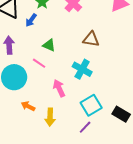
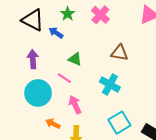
blue arrow: (31, 20) -> (56, 33), turned 88
pink arrow: (59, 88) -> (75, 105), moved

